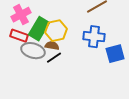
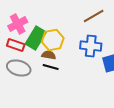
gray ellipse: (33, 51) -> (19, 68), moved
black line: (54, 58) -> (51, 67), turned 49

